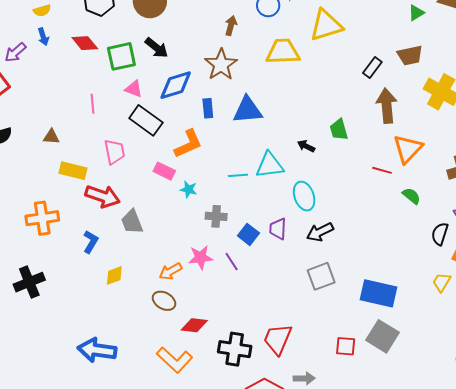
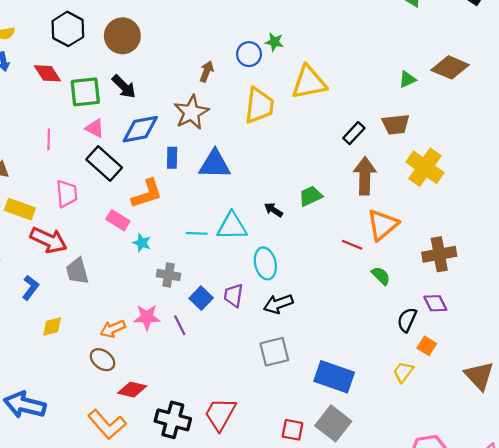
yellow trapezoid: (283, 52) -> (259, 106), turned 93
green trapezoid: (339, 130) -> (311, 196), turned 75

